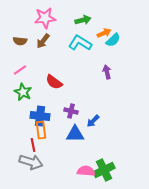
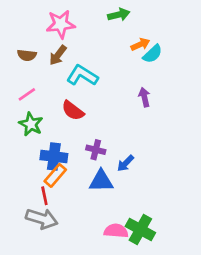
green arrow: (83, 20) -> (119, 15), moved
cyan L-shape: (80, 43) -> (82, 75), moved
orange rectangle: (41, 130) -> (55, 175), turned 48
green cross: (104, 170) -> (140, 230), turned -35

